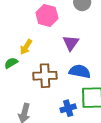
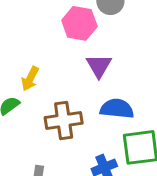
pink hexagon: (47, 15) -> (79, 23), moved

